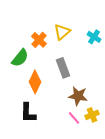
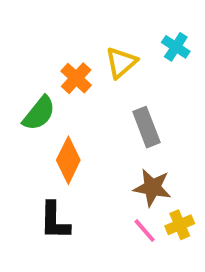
cyan cross: (94, 37) -> (176, 47), moved
gray rectangle: (63, 68) -> (146, 127), moved

